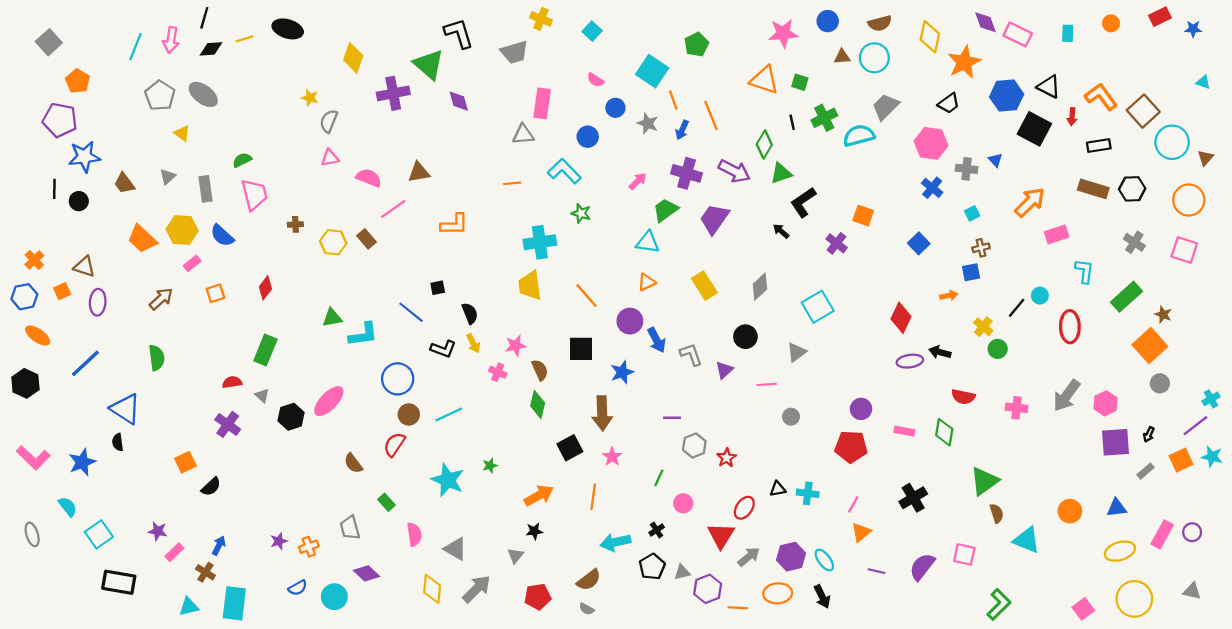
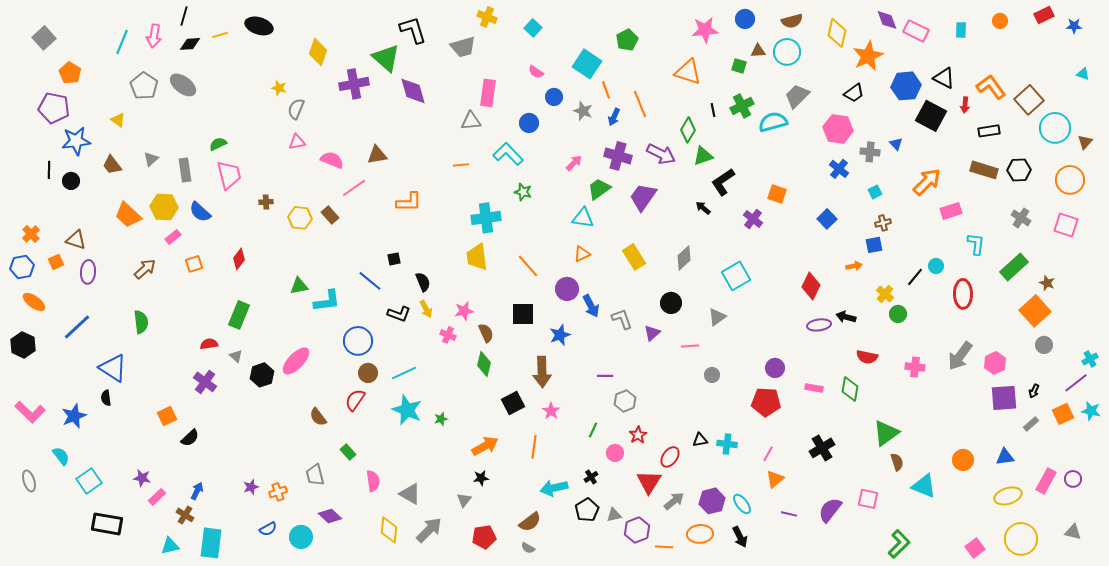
green square: (800, 82) -> (739, 66), moved
purple diamond: (459, 101) -> (413, 91), size x1.4
yellow triangle: (182, 133) -> (118, 120), moved
red star: (727, 458) -> (638, 435), moved
cyan star: (448, 480) -> (407, 410), moved

